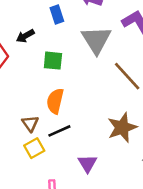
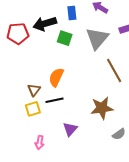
black arrow: (25, 36) -> (45, 24), size x1.6
green square: (53, 61) -> (65, 38), moved

